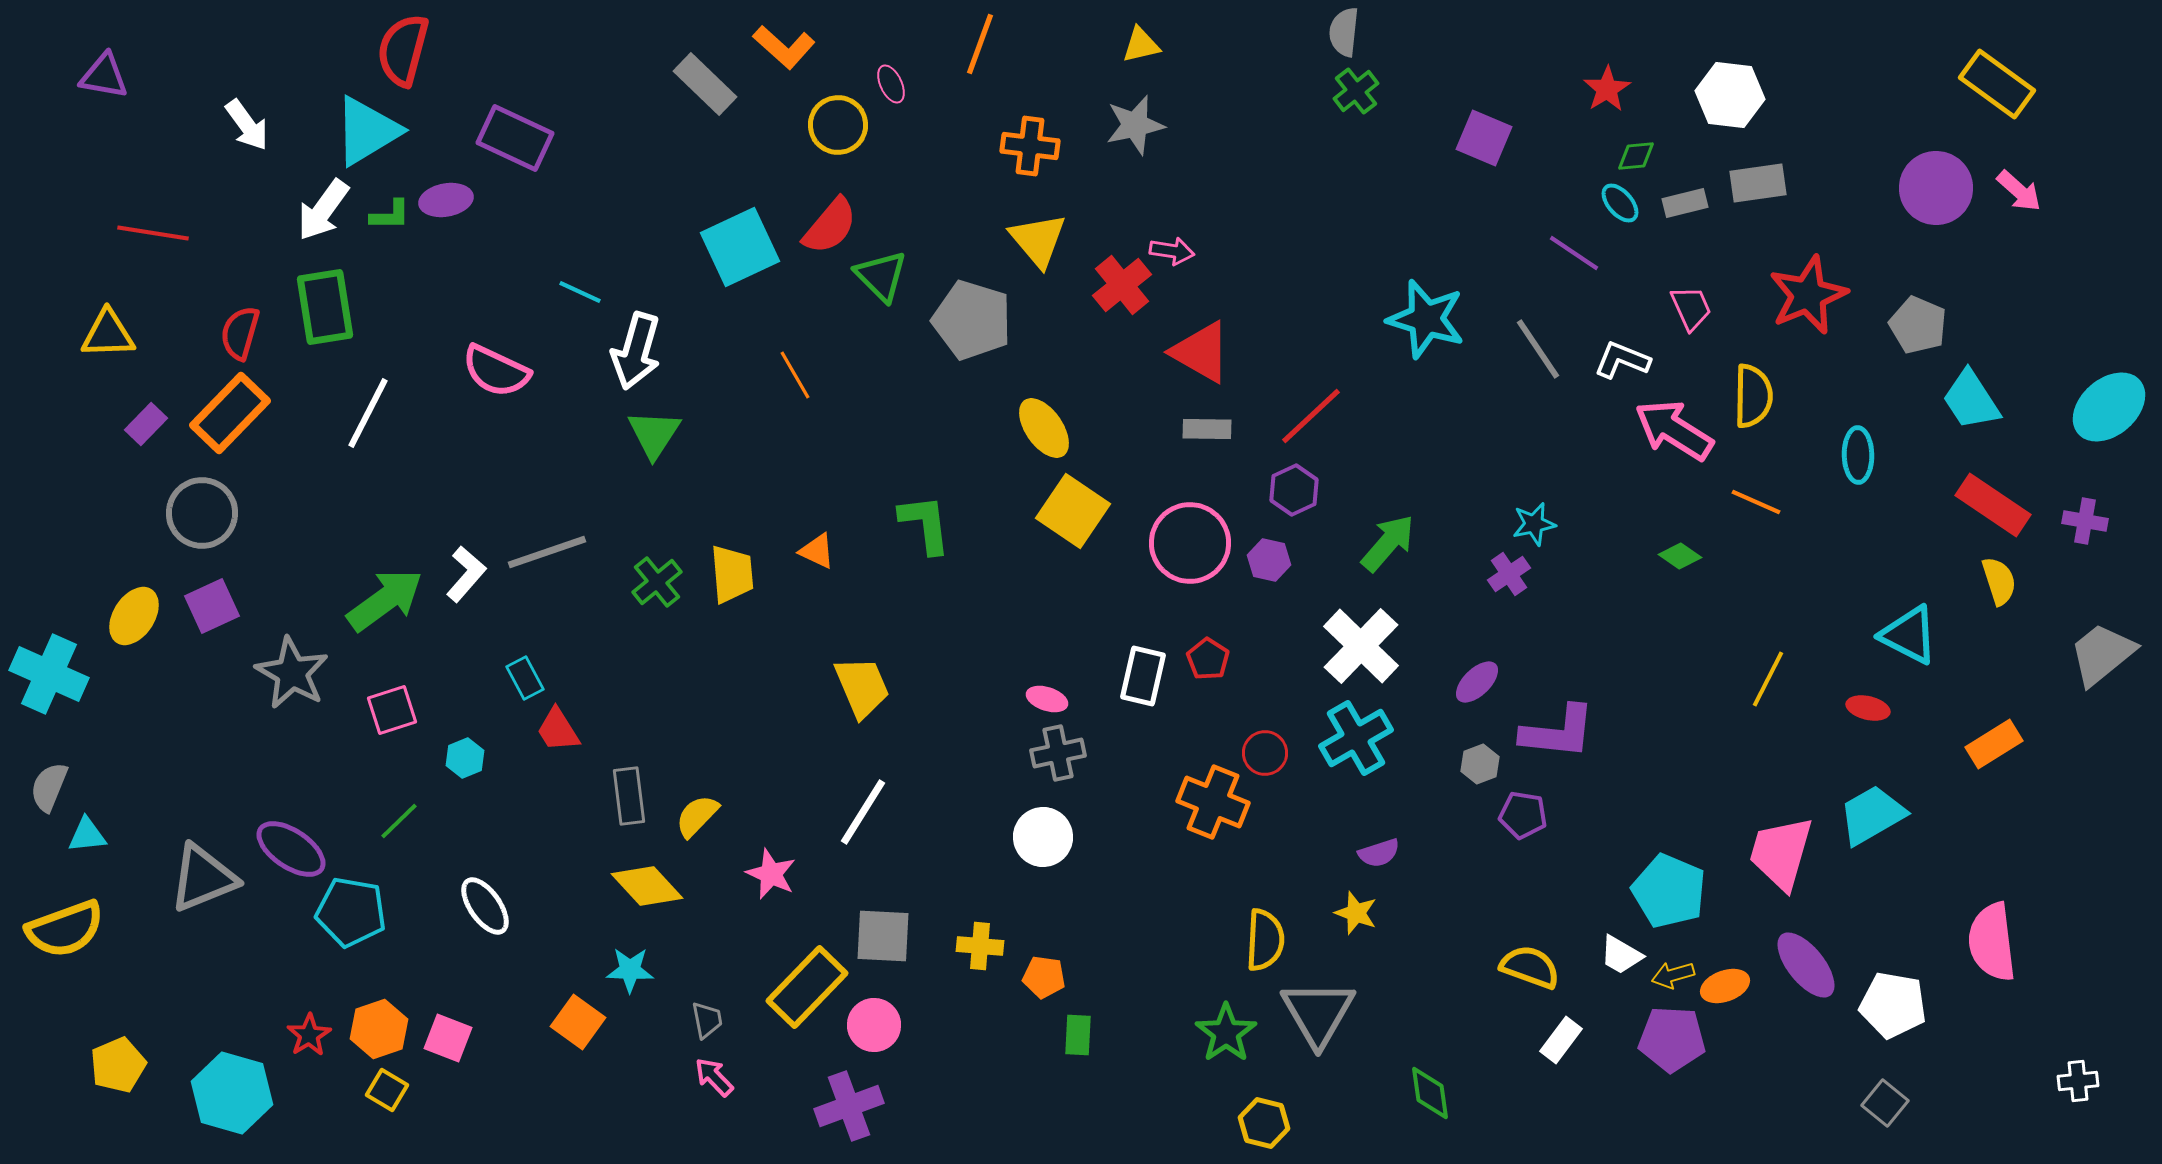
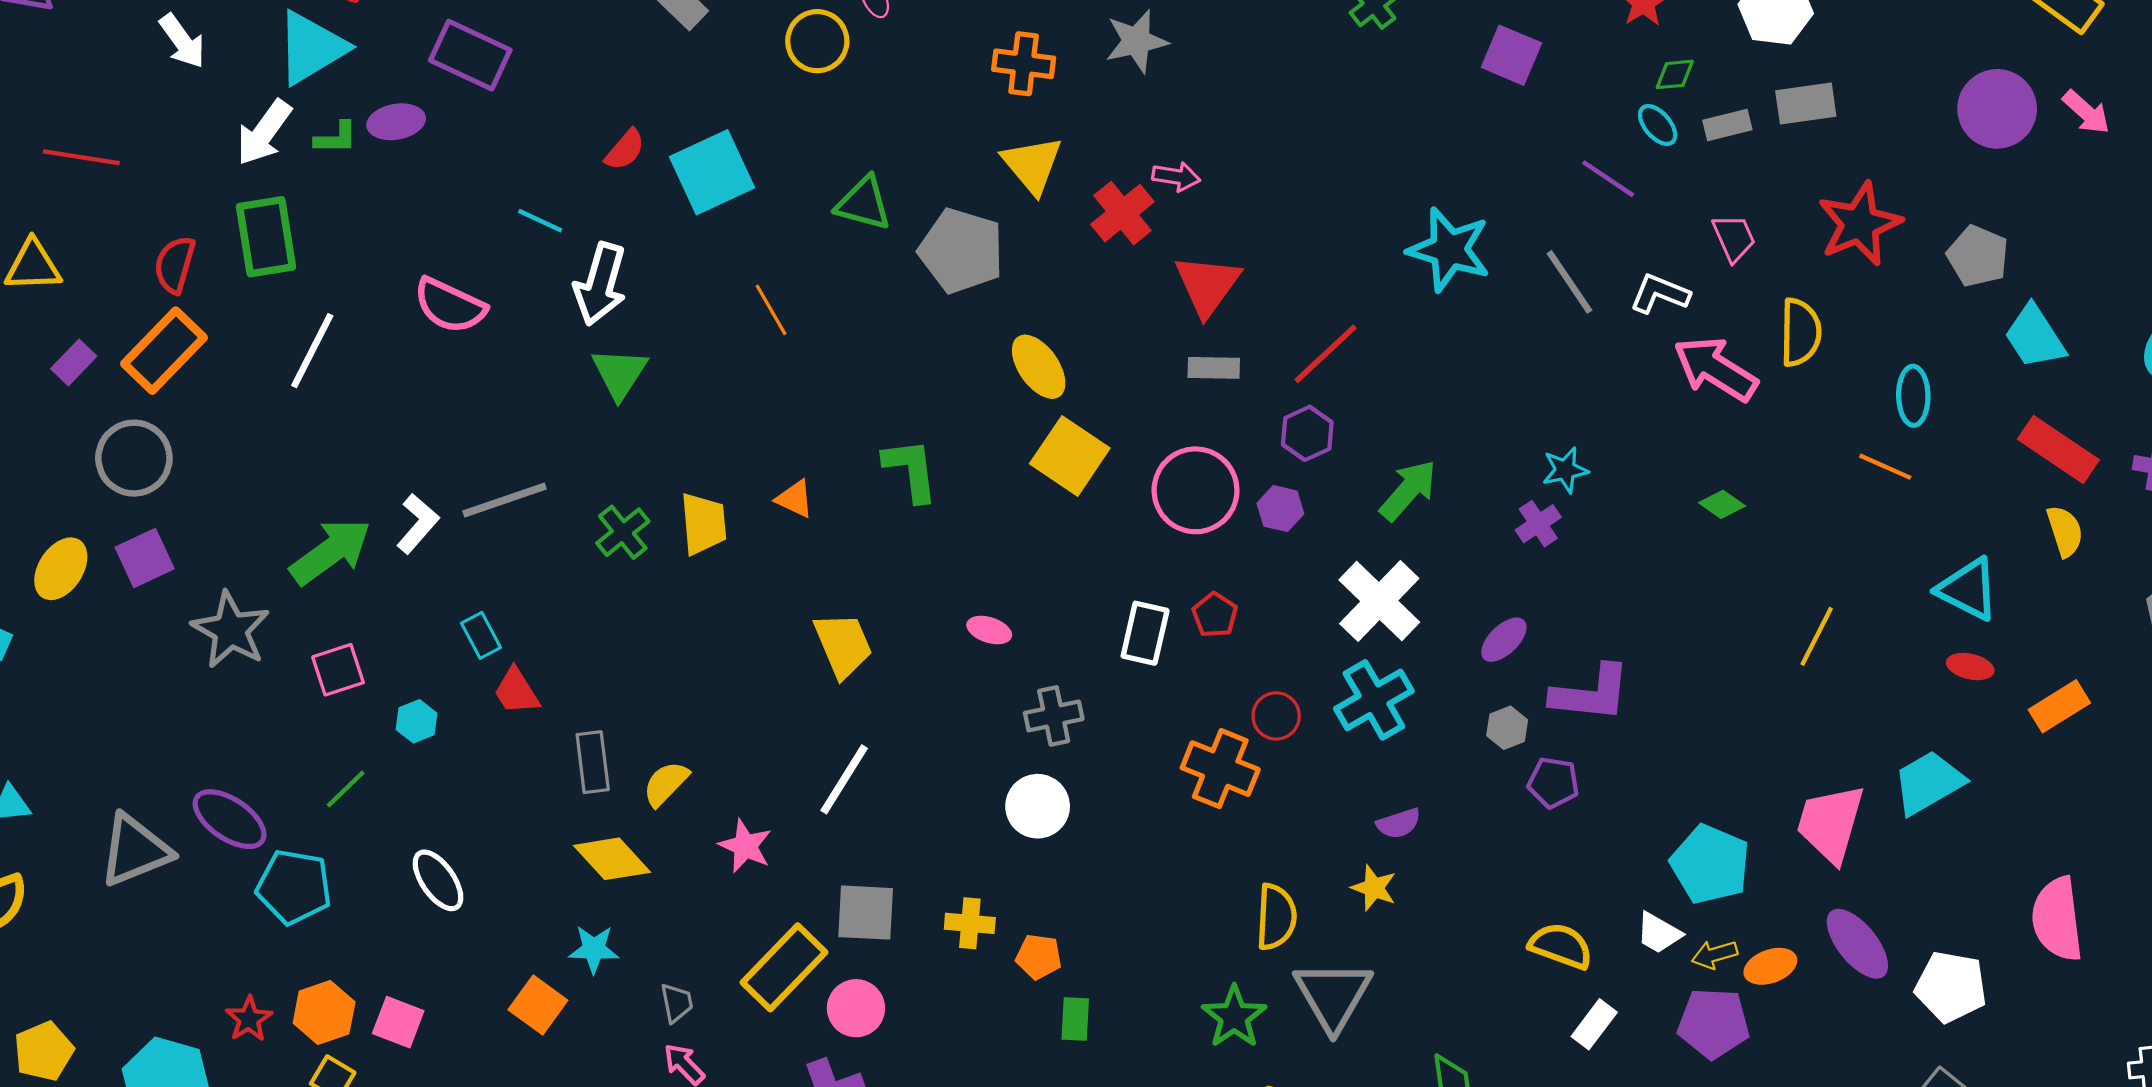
red semicircle: (830, 226) -> (625, 150), moved, size x0.7
green triangle: (881, 276) -> (863, 203), turned -30
red triangle: (1201, 352) -> (1207, 285), turned 36
orange line: (1756, 502) -> (1885, 467), moved
pink ellipse: (1047, 699) -> (989, 630), moved
red ellipse: (1868, 708) -> (1970, 667), moved

